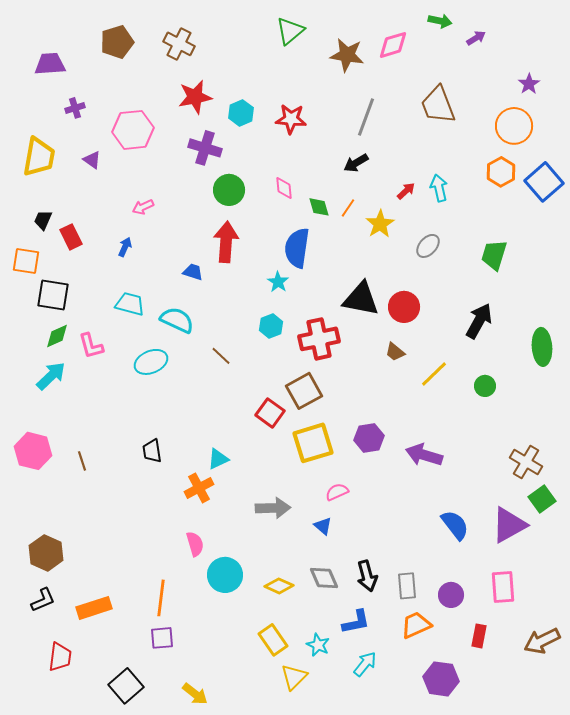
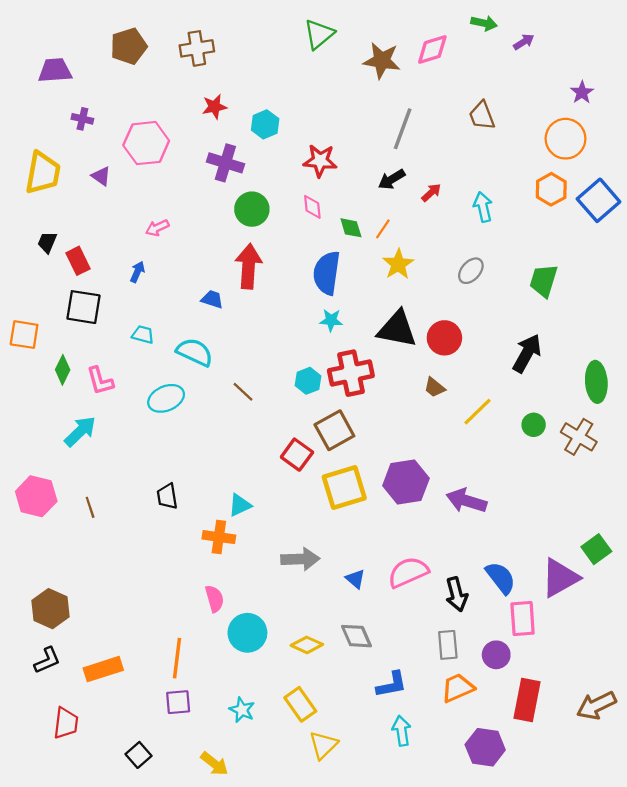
brown cross: (179, 44) -> (197, 48), turned -36
red star: (195, 97) -> (214, 107), size x0.7
brown trapezoid: (438, 105) -> (482, 116), size x0.7
purple cross: (75, 108) -> (82, 119), turned 30
red star: (291, 119) -> (320, 161), moved
red arrow: (406, 191) -> (431, 193), moved
yellow star: (380, 224) -> (398, 264), moved
orange square: (26, 261) -> (24, 335), moved
cyan star: (278, 282) -> (331, 320), moved, turned -30
black square: (53, 295) -> (83, 307), moved
cyan trapezoid: (130, 304) -> (143, 335), size x0.7
cyan hexagon: (271, 326) -> (308, 381), moved
green diamond: (57, 336) -> (63, 370), turned -40
cyan arrow: (51, 376) -> (80, 431), moved
purple hexagon: (369, 438) -> (406, 482), size x1.4
brown cross: (526, 462) -> (579, 437), moved
orange cross: (199, 488) -> (219, 537), turned 36
pink semicircle: (337, 492) -> (408, 572), moved, size x1.6
black arrow: (367, 576) -> (457, 594), moved
pink rectangle: (503, 587) -> (523, 618), moved
red rectangle: (479, 636) -> (527, 700), size x1.6
cyan star: (318, 645) -> (242, 710), moved
cyan arrow: (365, 664) -> (402, 731), turned -48
black square: (126, 686) -> (139, 755), size x0.7

